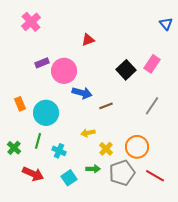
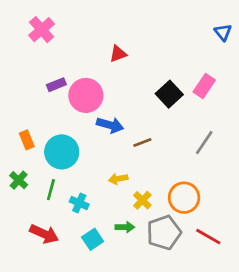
green cross: (14, 148) -> (19, 180), moved

